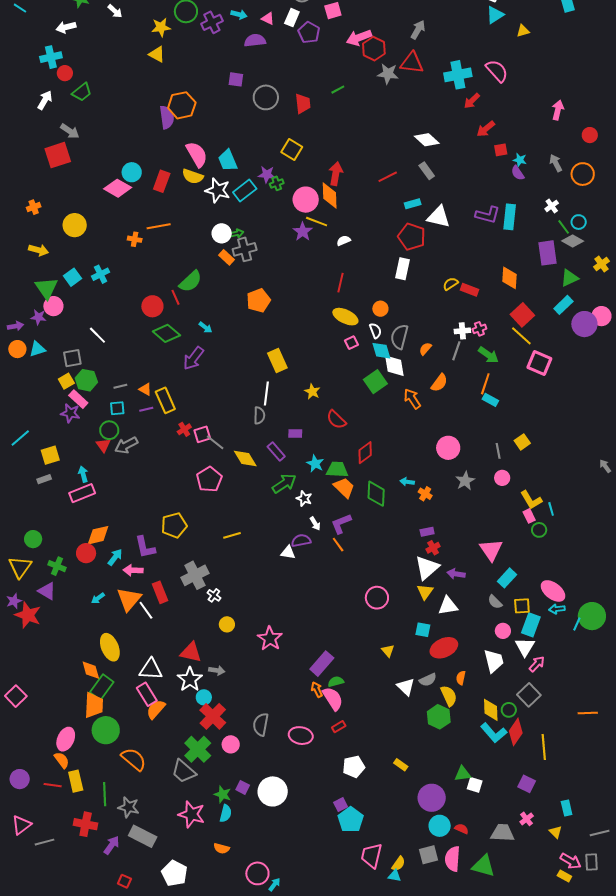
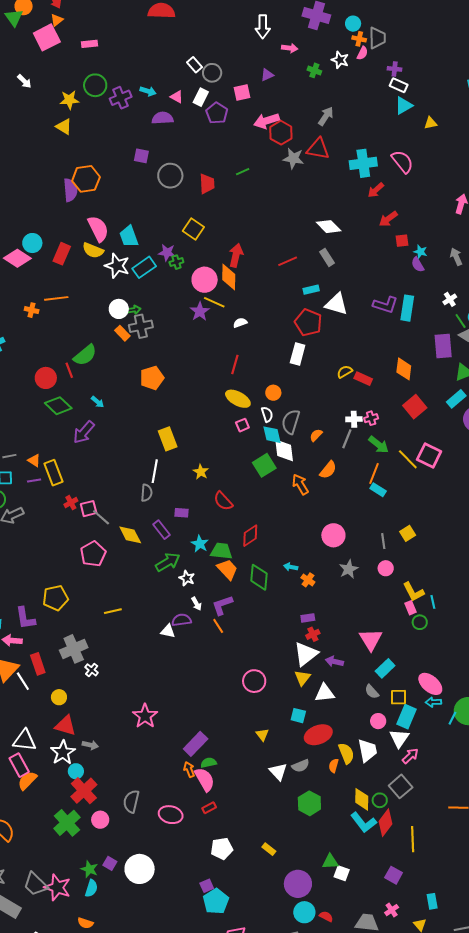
yellow line: (521, 336) -> (408, 459), moved
yellow circle: (227, 624) -> (59, 697), moved
yellow semicircle: (449, 696) -> (346, 753), moved
gray trapezoid: (184, 771) -> (36, 884), moved

